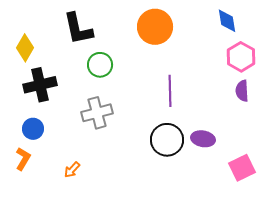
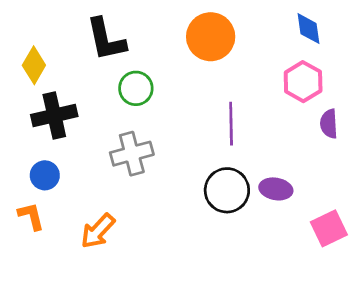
pink hexagon: (241, 57) -> (303, 82), moved
orange L-shape: (23, 159) -> (31, 216), turned -45
orange arrow: (72, 170) -> (98, 231), size x1.6

